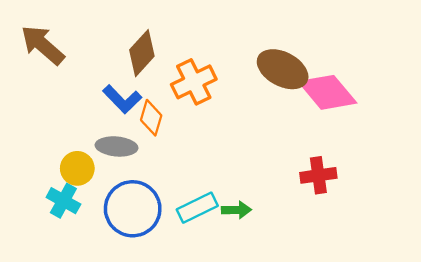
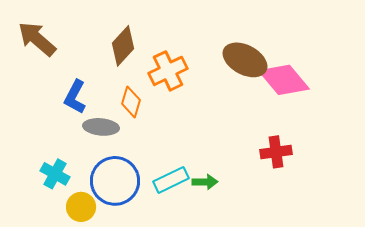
blue L-shape: (122, 99) -> (75, 97), moved, turned 72
yellow circle: (77, 168) -> (81, 207), moved

